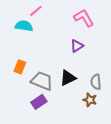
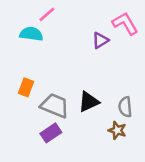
pink L-shape: (84, 18) -> (125, 23), moved
purple triangle: (77, 46) -> (100, 40), moved

